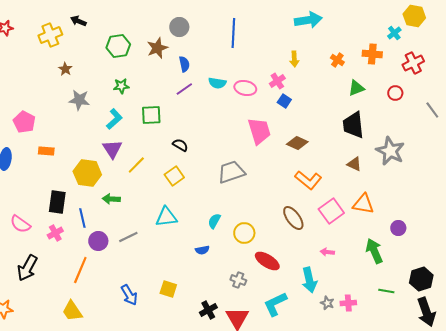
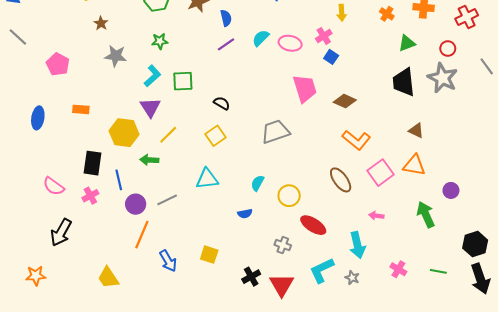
cyan semicircle: (217, 83) -> (261, 38), turned 126
green square: (151, 115) -> (183, 81), moved
pink pentagon: (24, 122) -> (58, 64), moved
gray star: (390, 151) -> (443, 78), moved
brown triangle: (354, 164) -> (416, 131), moved
yellow line: (136, 165) -> (168, 135), moved
orange line: (80, 270) -> (142, 235), moved
green line: (386, 291) -> (438, 271), moved
gray star: (327, 303) -> (352, 278), moved
pink cross: (348, 303) -> (398, 269), turned 35

